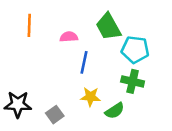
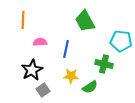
pink semicircle: (69, 37) -> (40, 42), moved
cyan pentagon: (135, 50) -> (121, 41), moved
black star: (18, 104) -> (32, 70), moved, turned -30

